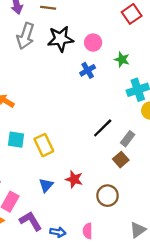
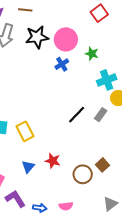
pink circle: (93, 43) -> (66, 39), size x1.5
gray rectangle: (128, 139) -> (101, 115), moved
brown square: (121, 160) -> (102, 165), moved
pink semicircle: (88, 231) -> (66, 206), turned -96

